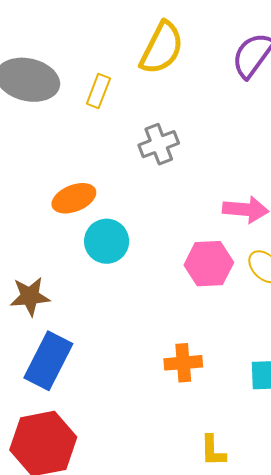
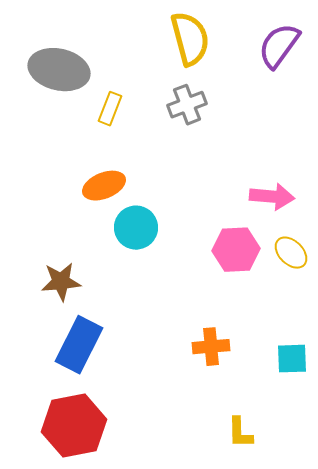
yellow semicircle: (162, 48) -> (190, 39), turned -42
yellow rectangle: (98, 91) -> (110, 109), moved
gray cross: (159, 144) -> (187, 105), moved

